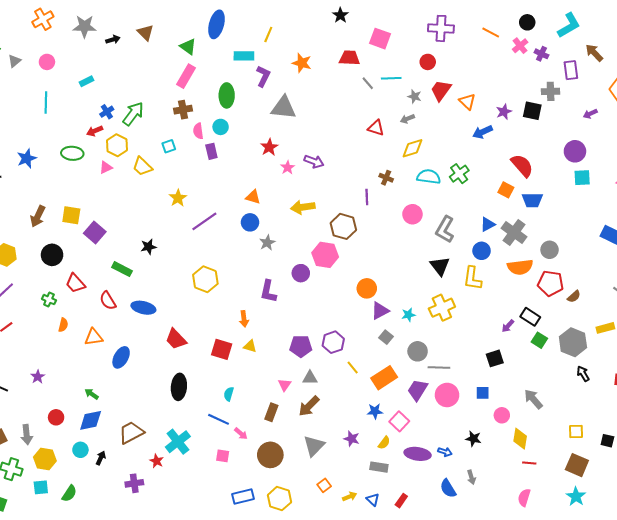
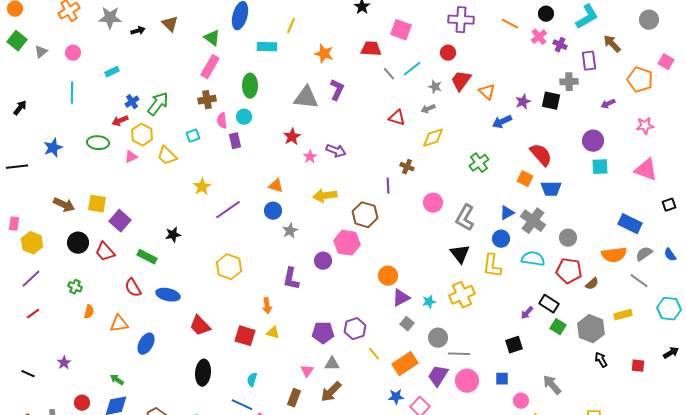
purple L-shape: (263, 76) -> (337, 90), moved
cyan line: (391, 78) -> (412, 69), turned -36
cyan semicircle: (429, 177) -> (533, 259), moved
brown arrow: (38, 216) -> (64, 205), turned -90
orange semicircle: (520, 267) -> (614, 255), moved
red trapezoid: (75, 283) -> (105, 252), moved

